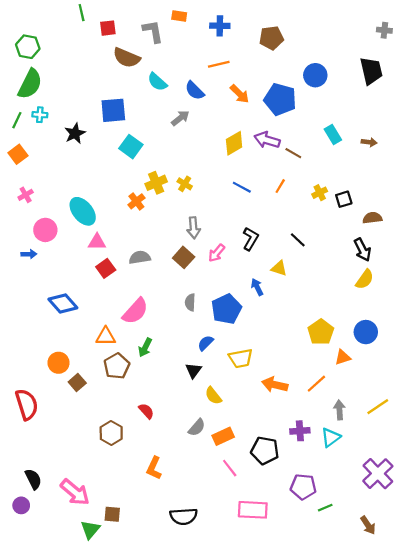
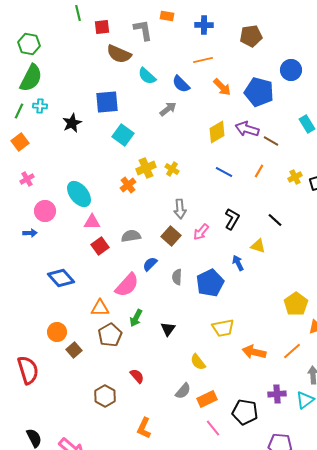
blue semicircle: (206, 343) -> (150, 264), moved
black triangle: (193, 370) -> (168, 329), moved

